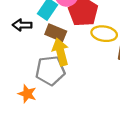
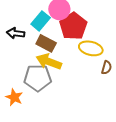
yellow arrow: (61, 52) -> (49, 62), turned -60

